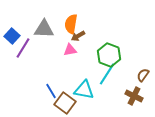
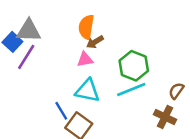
gray triangle: (44, 29) -> (29, 31), moved
cyan line: (107, 74) -> (131, 89), turned 35
cyan triangle: (84, 90) -> (87, 91), moved

